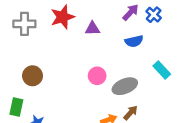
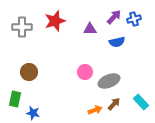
blue cross: (154, 15) -> (134, 19), turned 32
purple triangle: (92, 28) -> (90, 29), moved
cyan rectangle: (162, 70) -> (141, 102), moved

